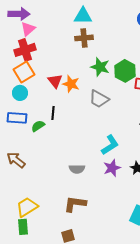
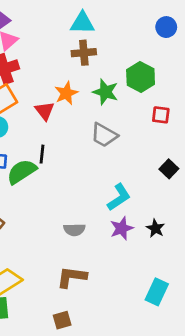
green hexagon: (125, 71) -> (141, 77), moved
orange star: (71, 84) -> (66, 93), moved, turned 30
green semicircle: (38, 126) -> (22, 172), size x1.6

